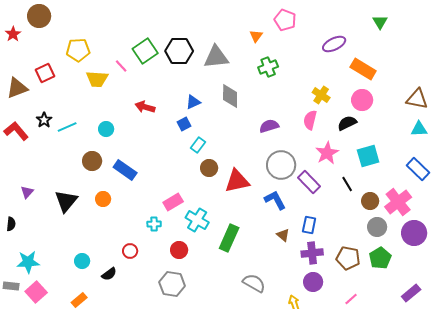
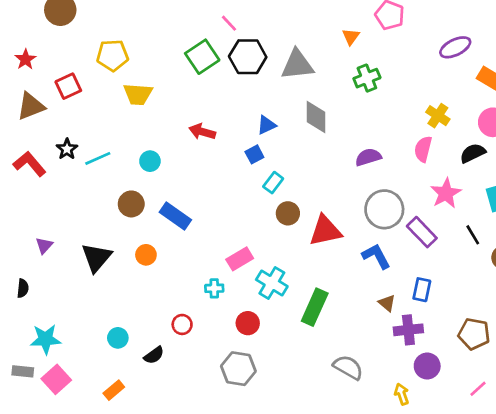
red star: (13, 34) -> (25, 59), moved
pink line: (121, 66) -> (229, 23), moved
purple cross: (312, 253) -> (408, 330), moved

